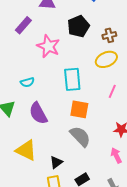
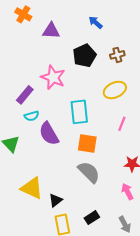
purple rectangle: (23, 25) -> (25, 95), moved
brown cross: (109, 35) -> (117, 55), moved
purple semicircle: (38, 113) -> (49, 134), moved
black triangle: (56, 162) -> (55, 200), moved

